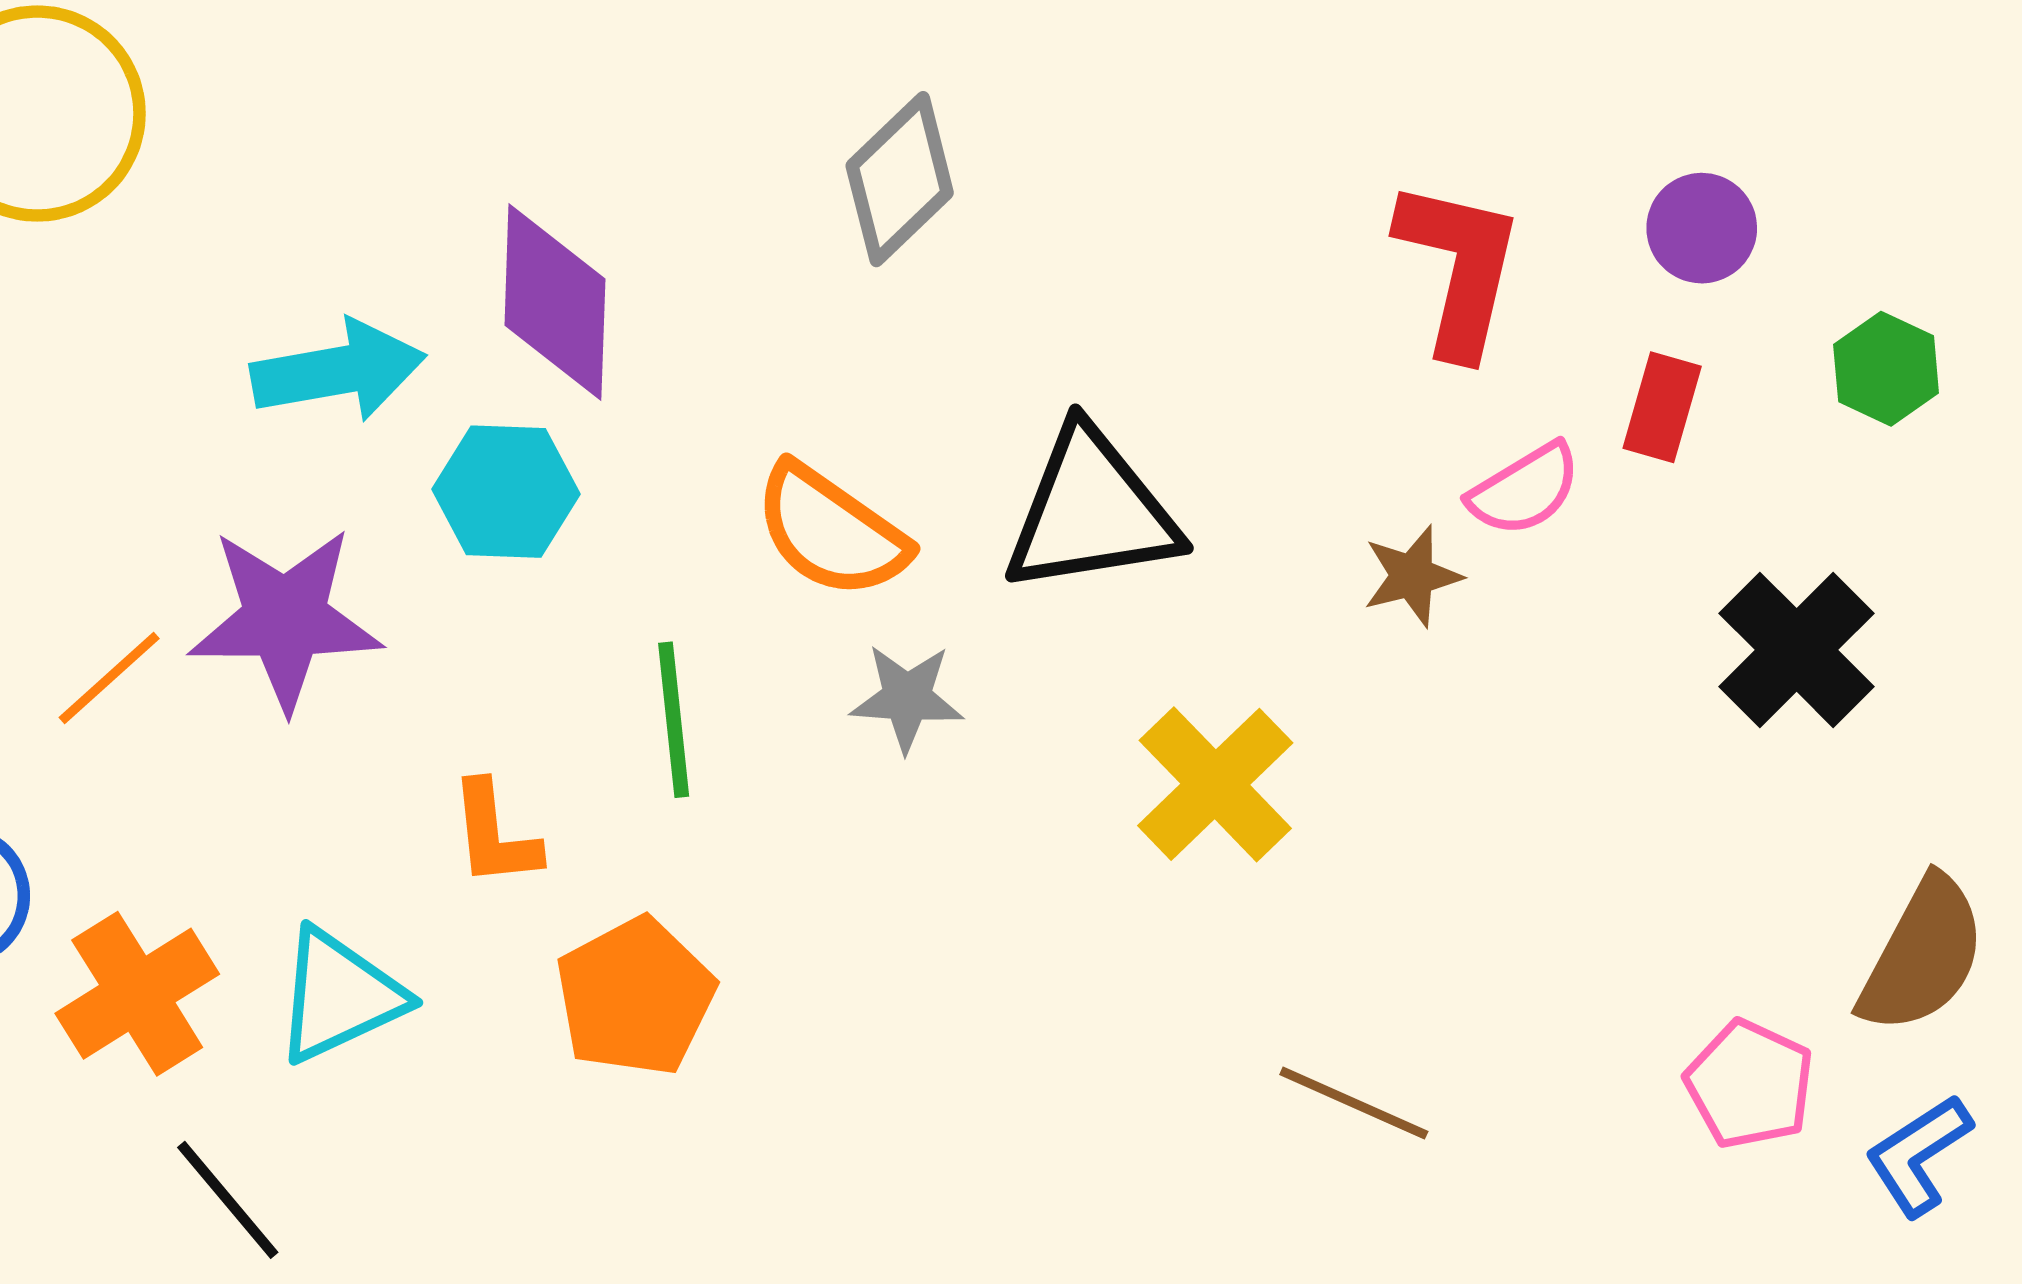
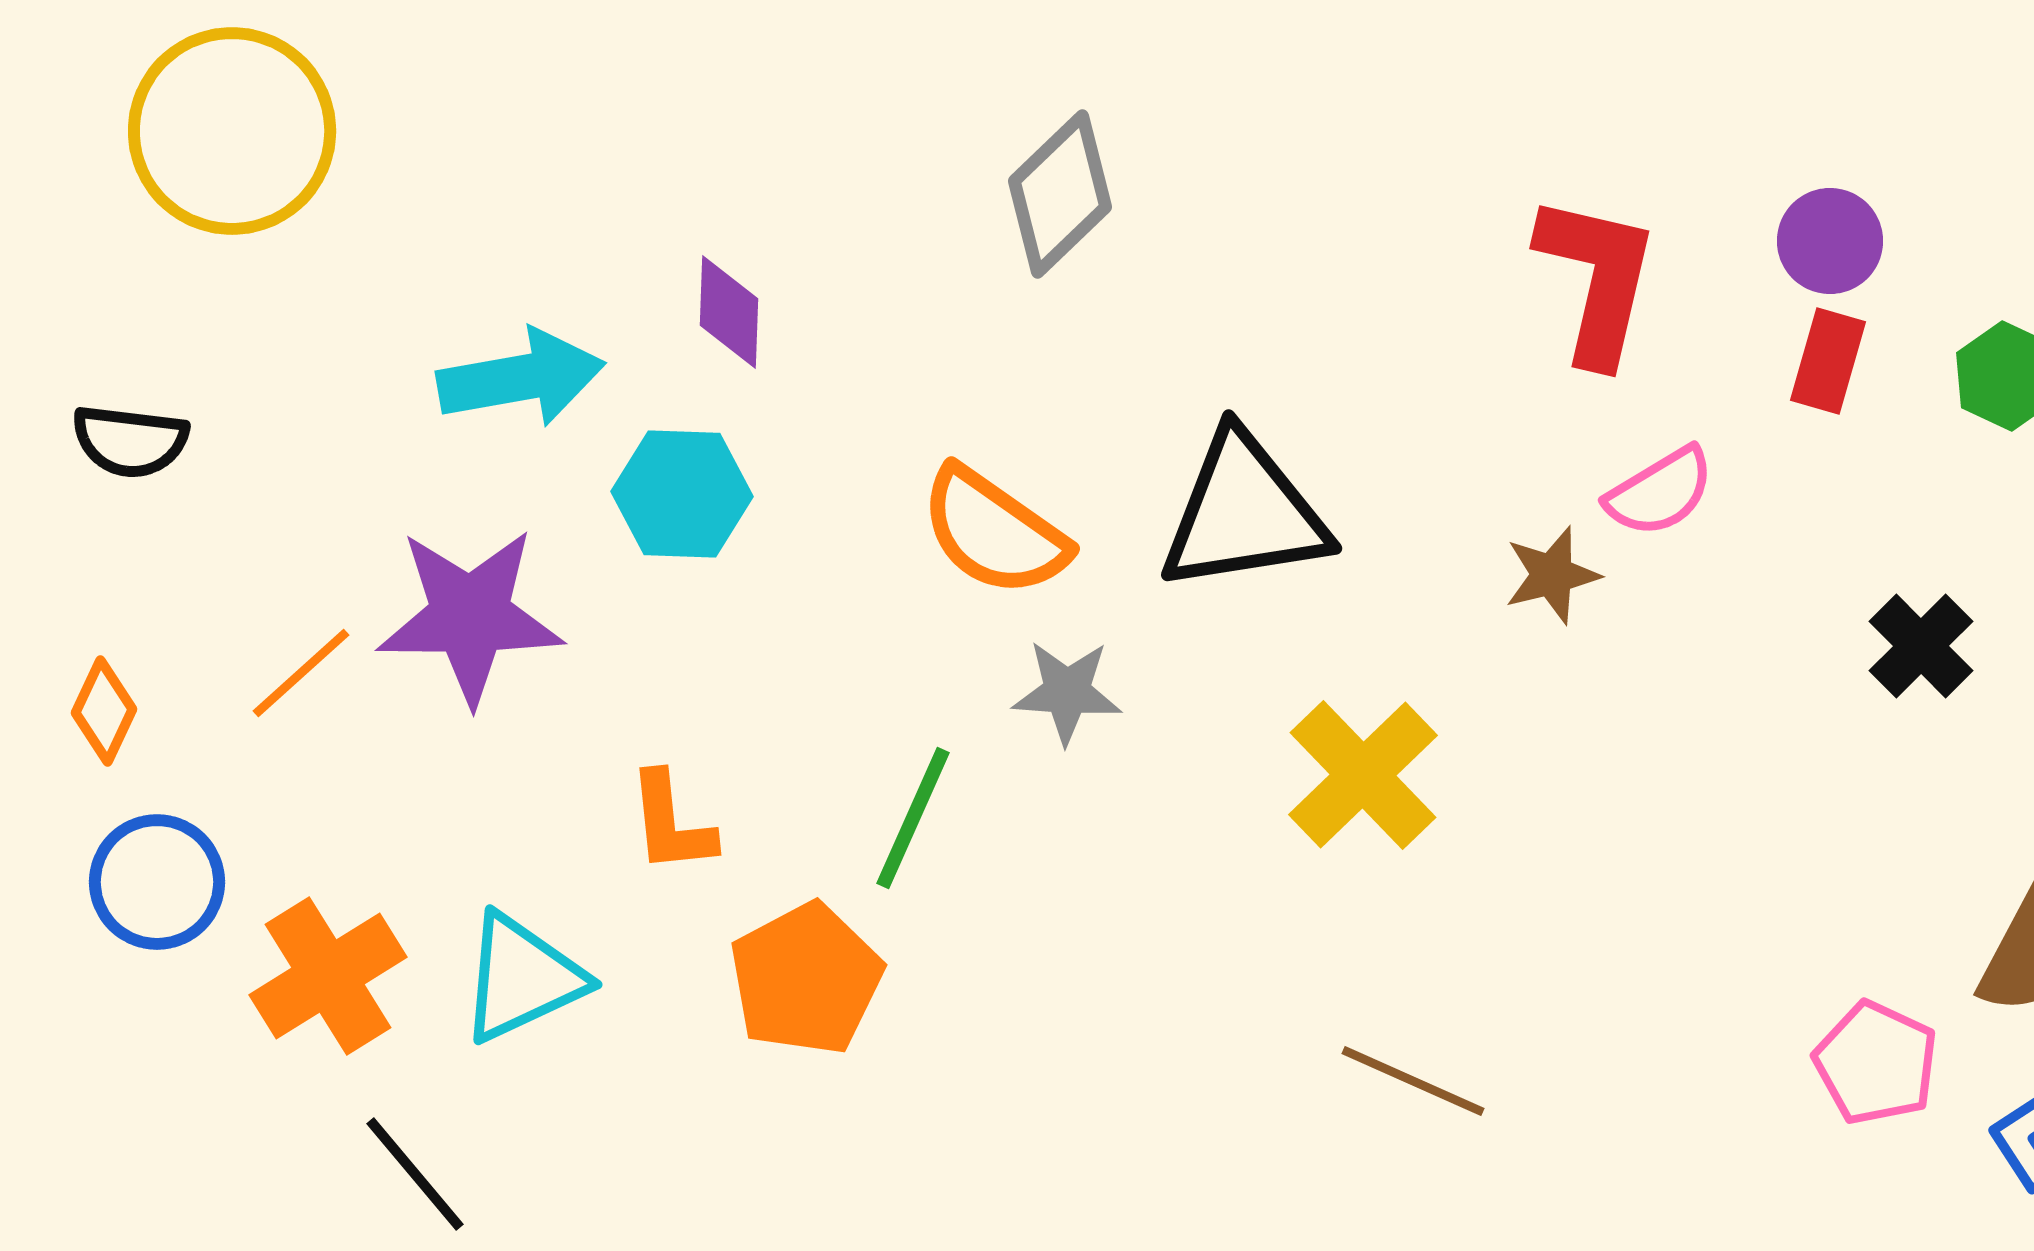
purple diamond: (555, 302) -> (729, 312), size x0.6
red rectangle: (1662, 407) -> (1828, 361), moved
black cross: (1797, 650) -> (1921, 646), size x0.7
green line: (674, 720) -> (913, 818), moved, turned 30
brown line: (1354, 1103) -> (1413, 1081), moved

